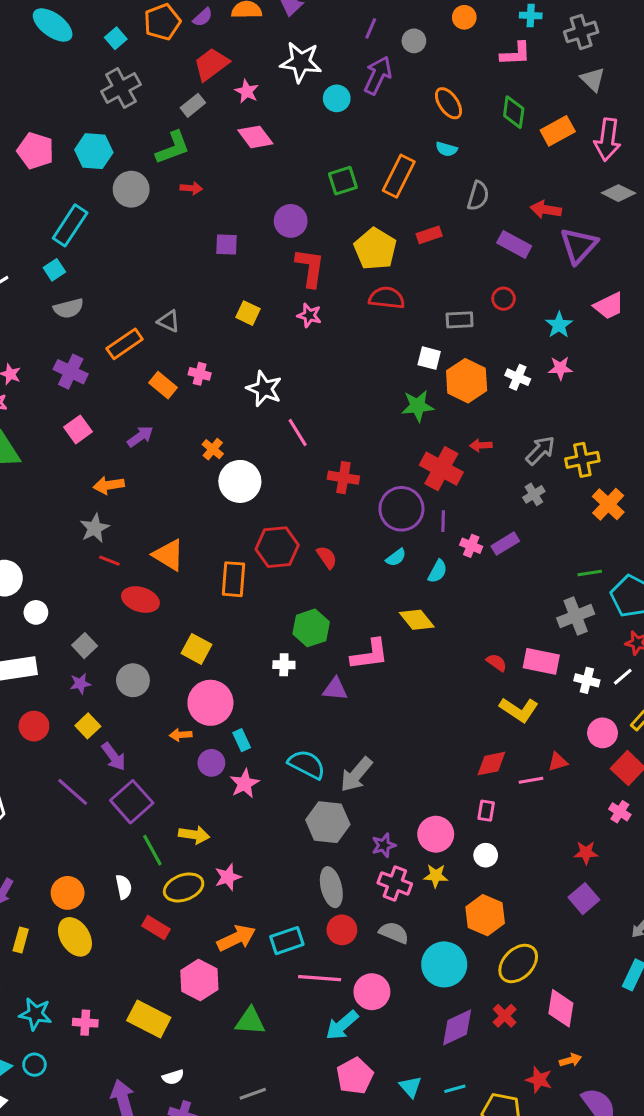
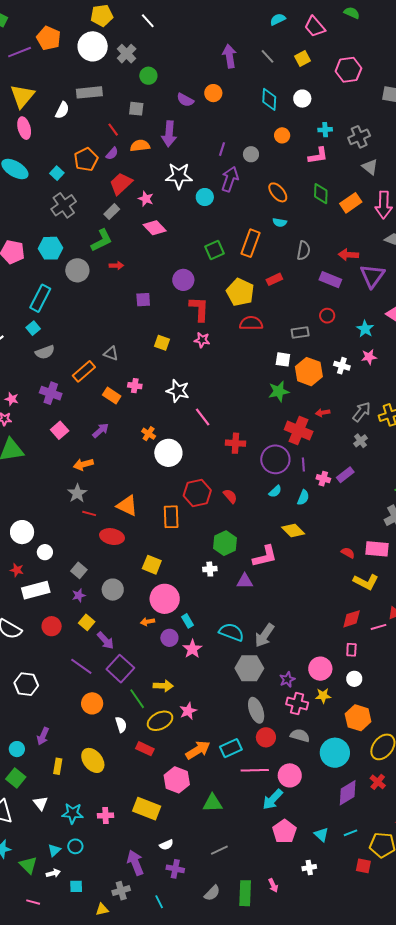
orange circle: (68, 893) -> (92, 703), moved

